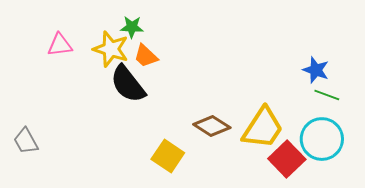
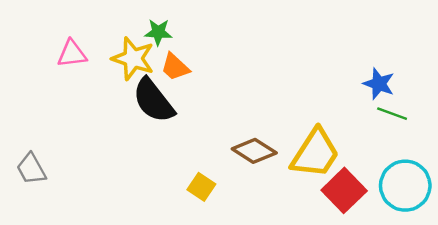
cyan circle: (322, 139) -> (405, 186), moved
yellow square: (168, 156) -> (201, 187), size x0.7

